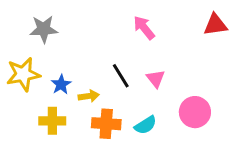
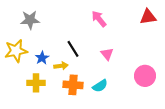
black line: (121, 76) -> (73, 49), moved
pink circle: (195, 112) -> (145, 76), moved

